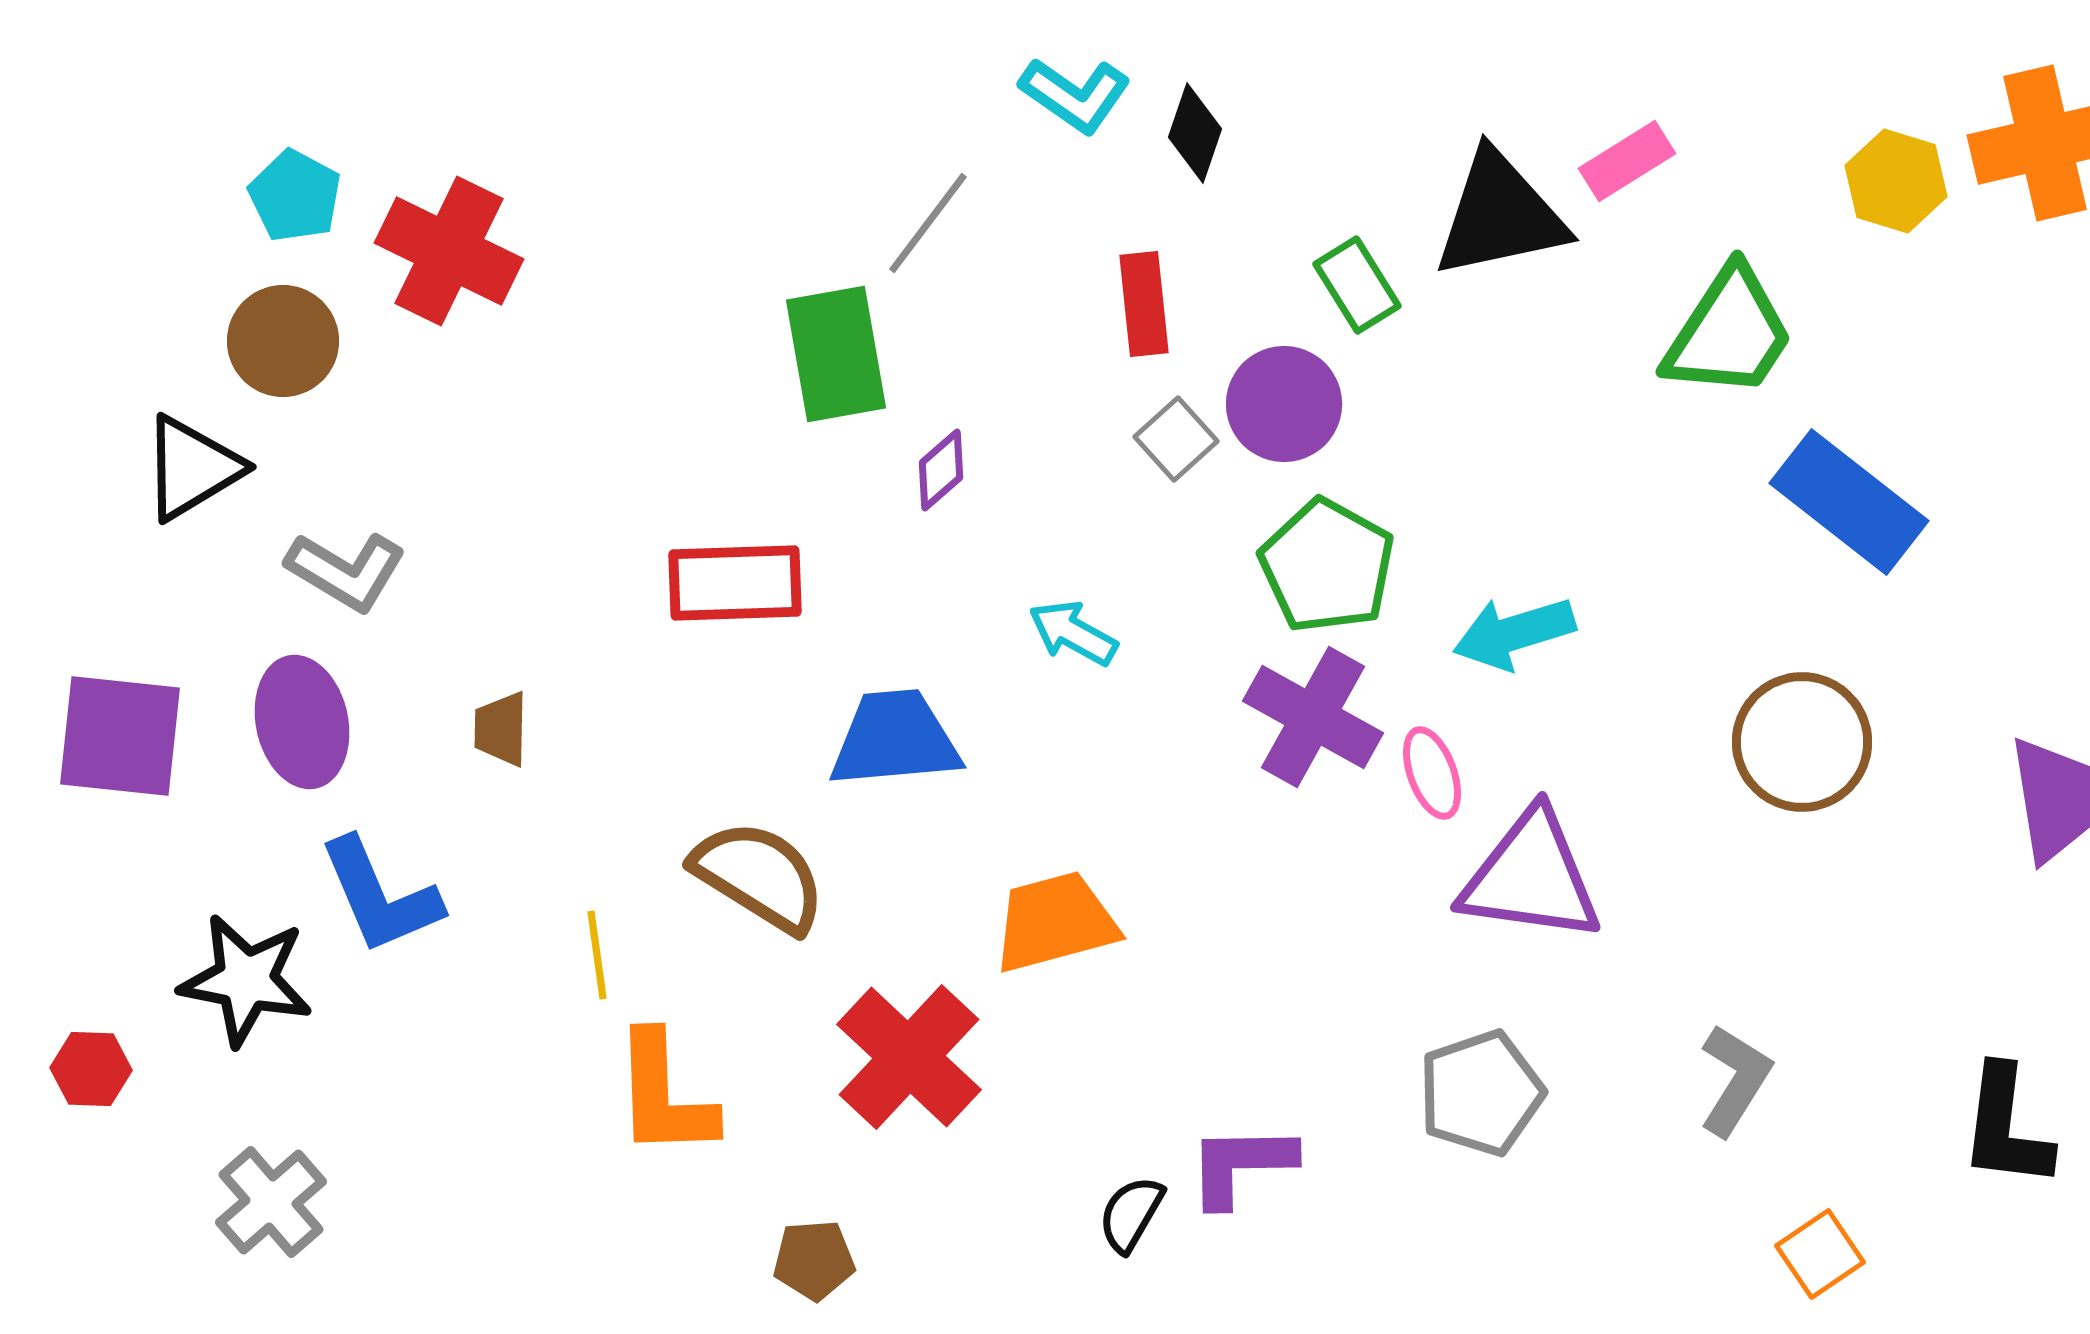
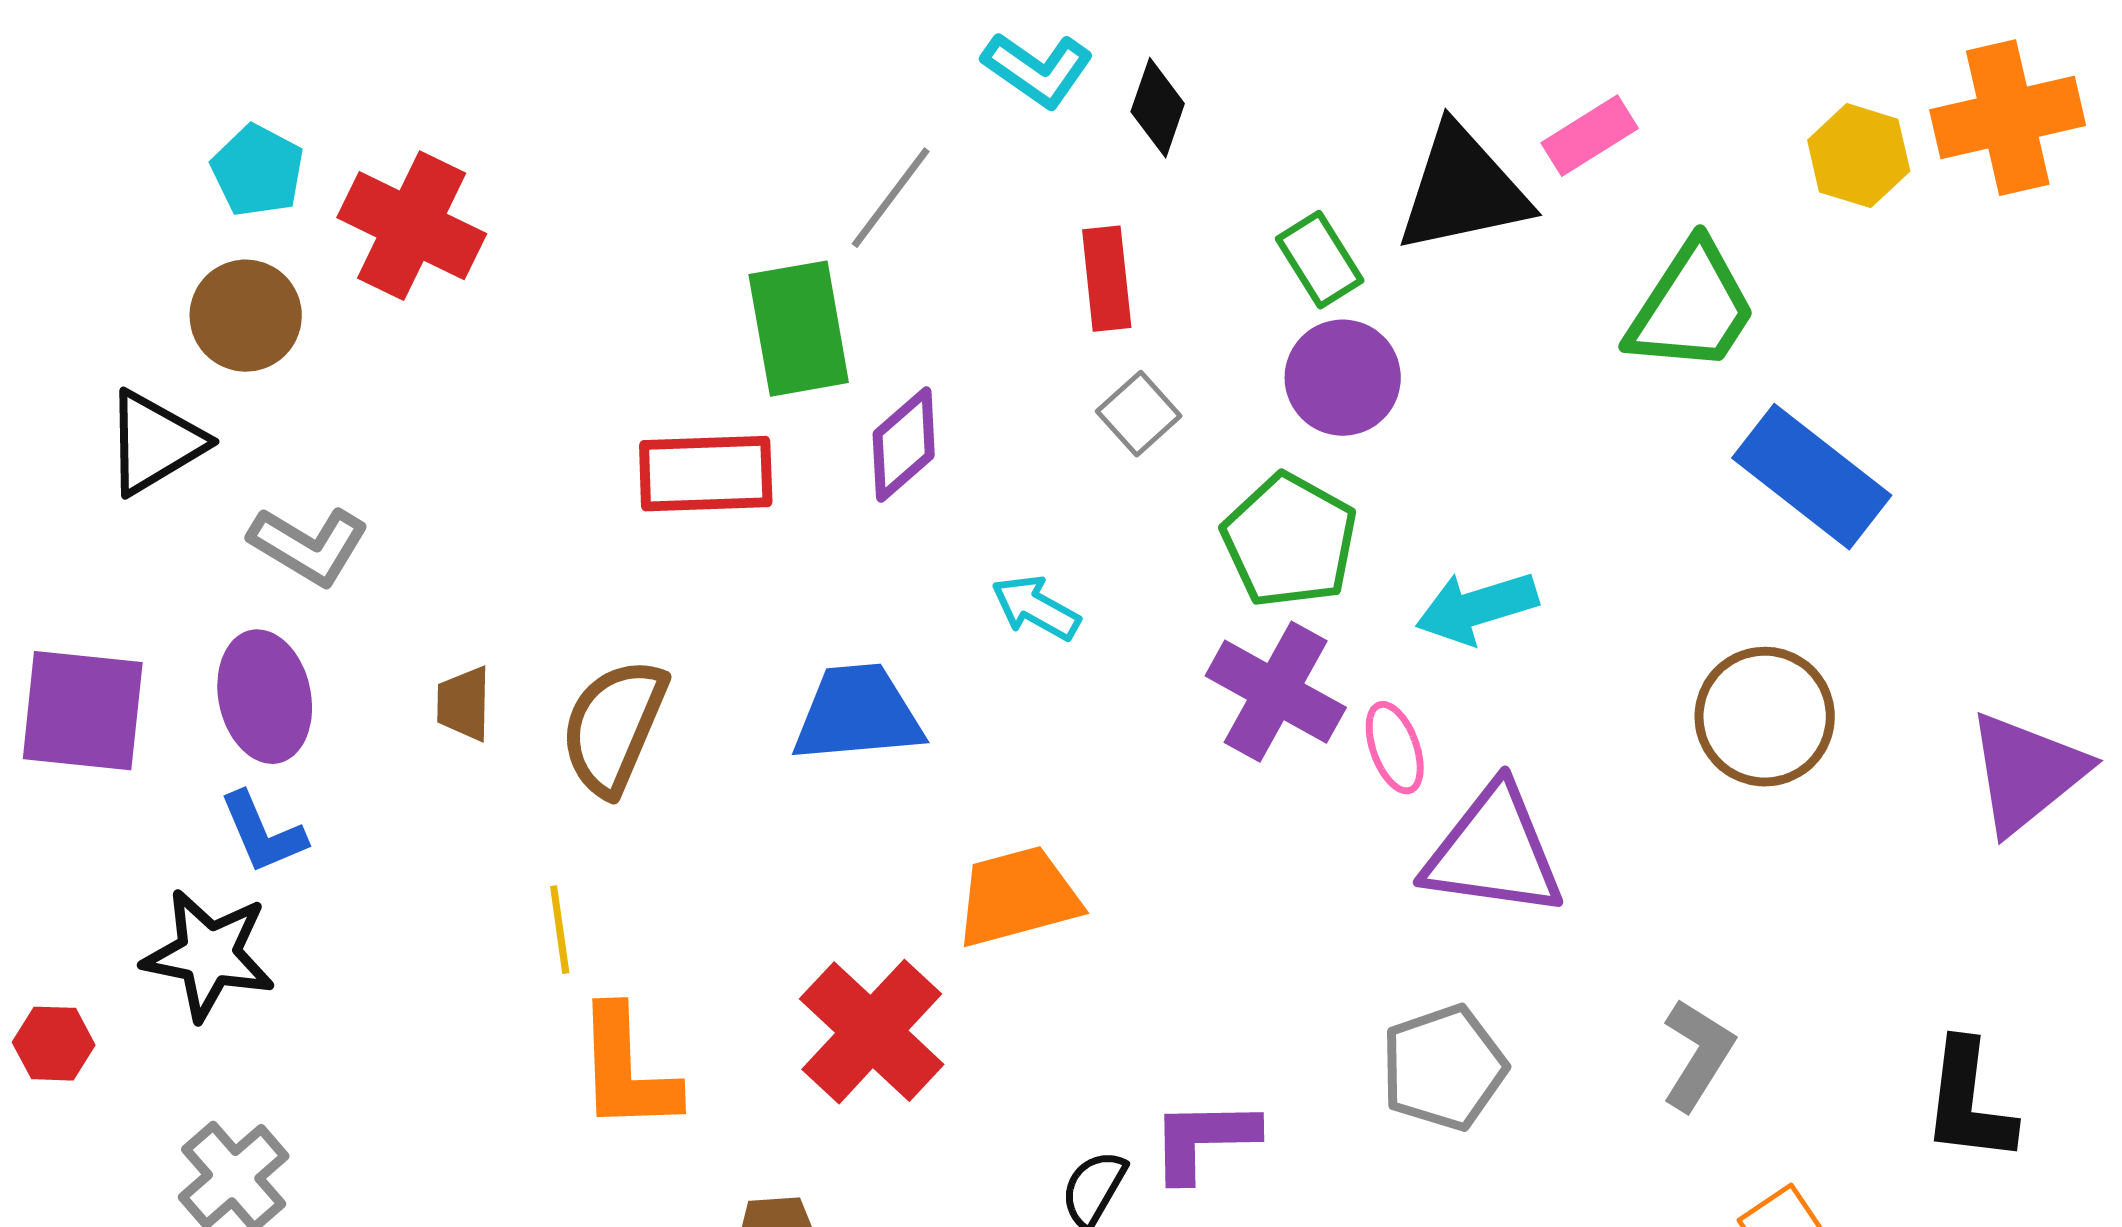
purple circle: (1284, 404) -> (1343, 378), moved
purple diamond: (941, 470) -> (904, 445), size x1.4
red rectangle: (735, 583) -> (706, 474), moved
brown semicircle: (759, 876) -> (614, 727), moved, turned -99
blue L-shape: (380, 896) -> (263, 833), moved, size x0.7

